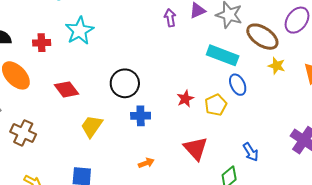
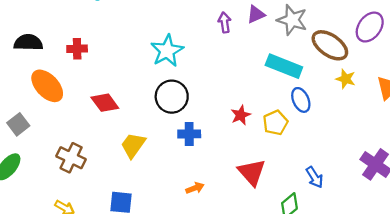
cyan star: (80, 31) -> (167, 51), moved
brown cross: (23, 133) -> (71, 158), moved

